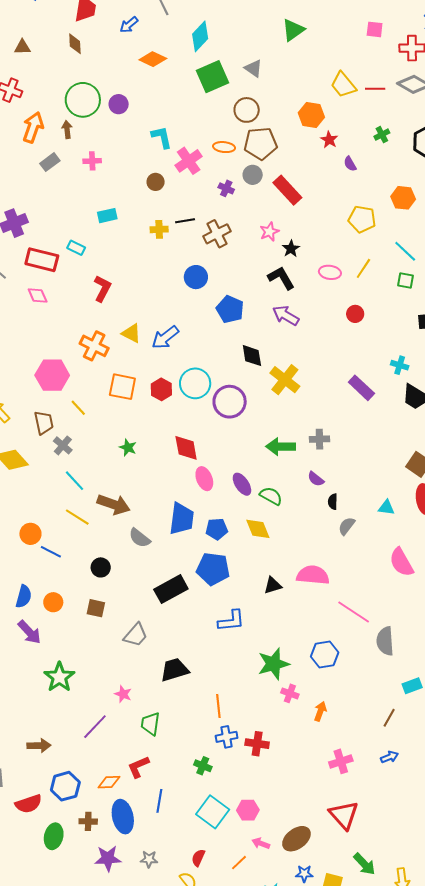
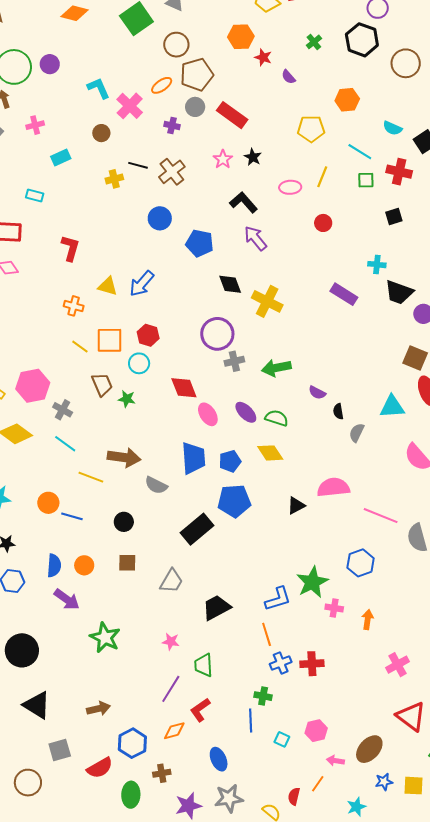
orange ellipse: (224, 147) -> (162, 85), turned -30
cyan rectangle: (107, 216) -> (61, 158), moved
black line: (185, 221) -> (138, 165), turned 36
cyan rectangle: (76, 248) -> (35, 195), moved
black star: (291, 249) -> (253, 157), moved
purple arrow: (286, 315) -> (255, 238), turned 32
orange cross: (94, 346) -> (74, 306), size x0.7
pink hexagon: (52, 375) -> (33, 386), moved
cyan circle: (195, 383) -> (139, 363), moved, size x0.7
yellow line: (78, 408) -> (80, 347), moved
brown trapezoid: (44, 423) -> (102, 384), moved
gray cross: (319, 439) -> (234, 361), moved
cyan line: (75, 481) -> (65, 444), moved
cyan triangle: (386, 508) -> (392, 407), size x1.5
blue L-shape: (231, 621) -> (278, 599), moved
purple line: (95, 727) -> (171, 689), moved
blue line: (159, 801) -> (251, 721), moved
cyan square: (213, 812) -> (282, 739), size x0.5
blue ellipse: (123, 817) -> (219, 759), moved, size x0.7
red semicircle: (198, 858) -> (294, 796), moved
gray star: (149, 859) -> (229, 798), size x1.6

